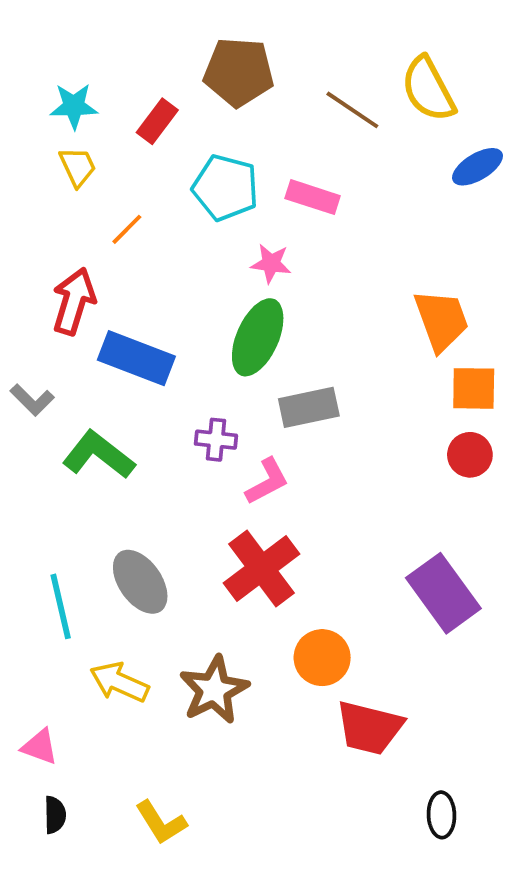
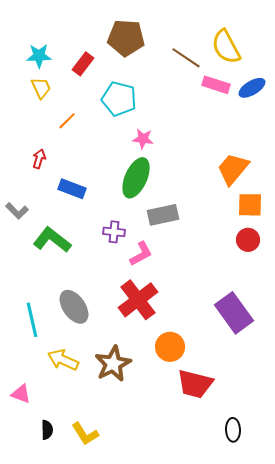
pink rectangle: (313, 197) -> (216, 85), moved
red arrow: (74, 301) -> (39, 159), size x0.6
orange trapezoid: (441, 320) -> (233, 169), turned -120
blue rectangle: (136, 358) -> (72, 189), size x0.7
black semicircle: (55, 815) -> (47, 430), moved

